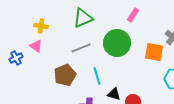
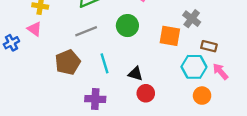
green circle: (117, 43) -> (127, 26), size x0.7
black triangle: (114, 94) -> (135, 74), moved

